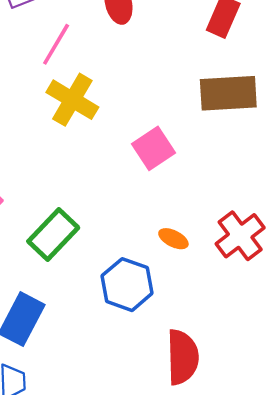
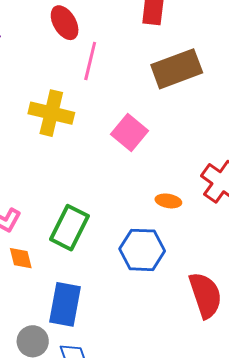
pink line: (56, 44) -> (90, 61), moved

